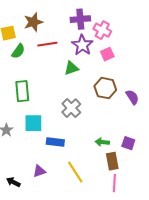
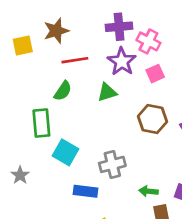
green semicircle: (18, 51) -> (63, 91), moved
gray cross: (71, 108) -> (112, 164), moved, turned 30
cyan square: (33, 123) -> (66, 152), moved, turned 30

